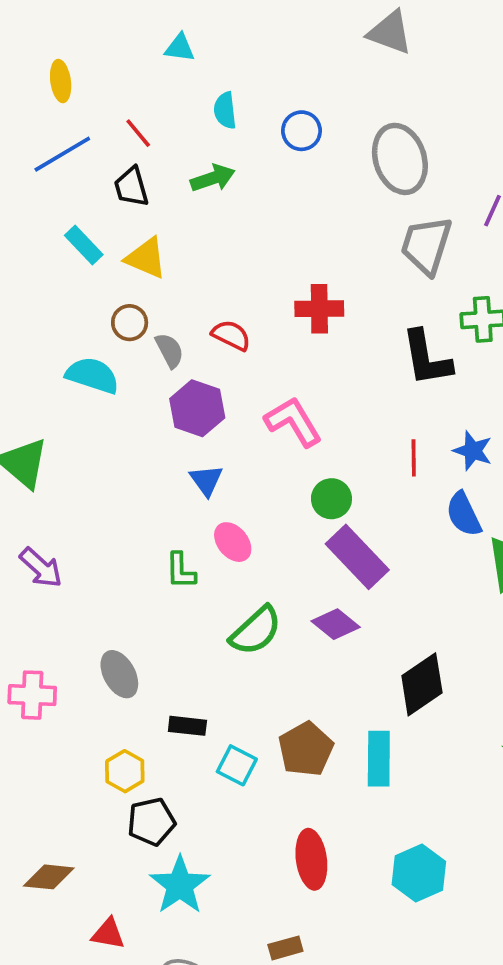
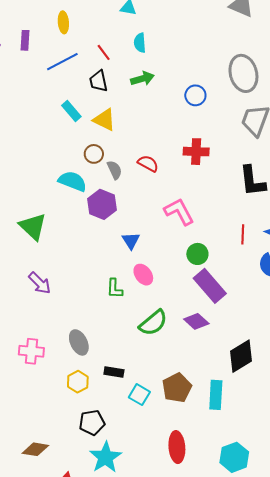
cyan semicircle: (225, 110) -> (140, 43), moved
blue circle: (302, 131) -> (195, 95), moved
purple hexagon: (197, 408) -> (102, 204), moved
yellow hexagon: (125, 771) -> (78, 382), moved

